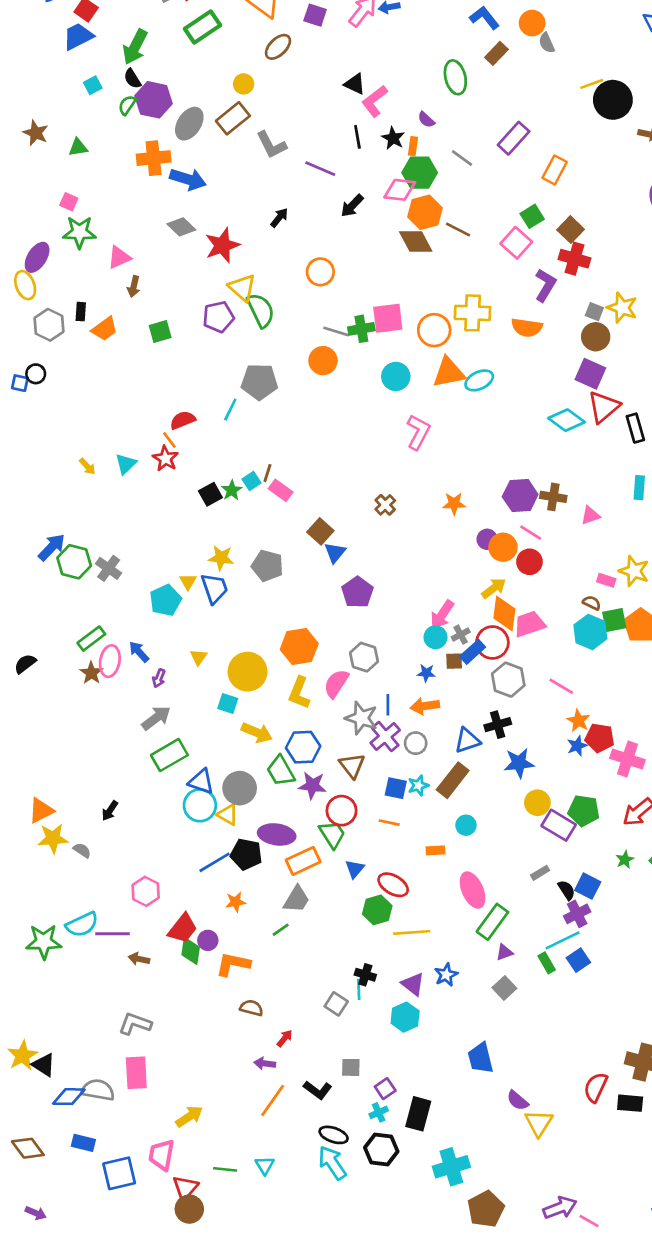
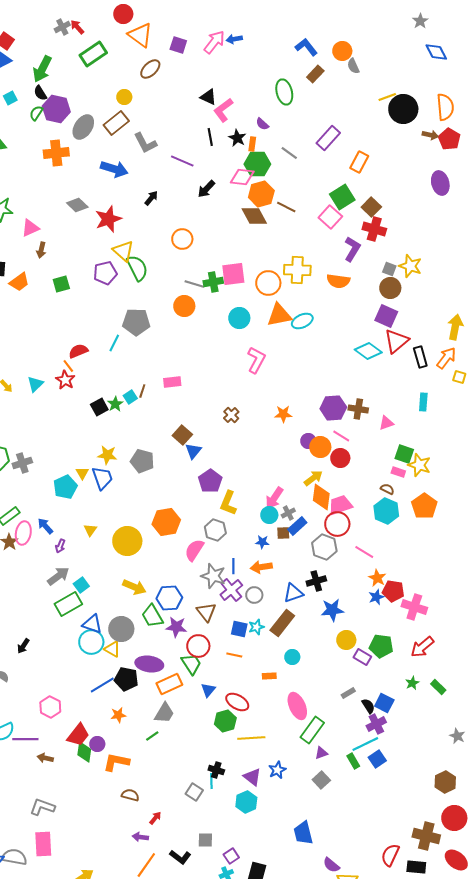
blue arrow: (188, 179) -> (114, 169), moved
green square: (532, 216) -> (342, 197), size x1.4
pink rectangle: (281, 490) -> (172, 382), moved, turned -42
gray cross: (109, 568) -> (22, 463), turned 36
green square: (614, 620) -> (404, 454), moved, turned 30
red circle: (492, 643) -> (337, 524), moved
yellow L-shape: (299, 693) -> (228, 503), moved
cyan square: (228, 703) -> (81, 585), moved, turned 35
purple rectangle: (559, 825) -> (362, 657), size x0.7

